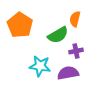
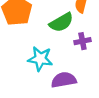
purple semicircle: (68, 73) -> (64, 80), moved

